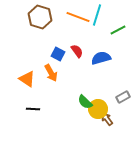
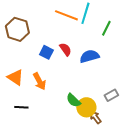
brown hexagon: (40, 17) -> (17, 29), moved
green line: (118, 30) -> (106, 28), turned -35
orange arrow: (51, 73) -> (39, 81), moved

